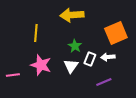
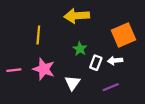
white triangle: (71, 66) -> (72, 83), moved
pink line: (13, 75) -> (14, 70), moved

